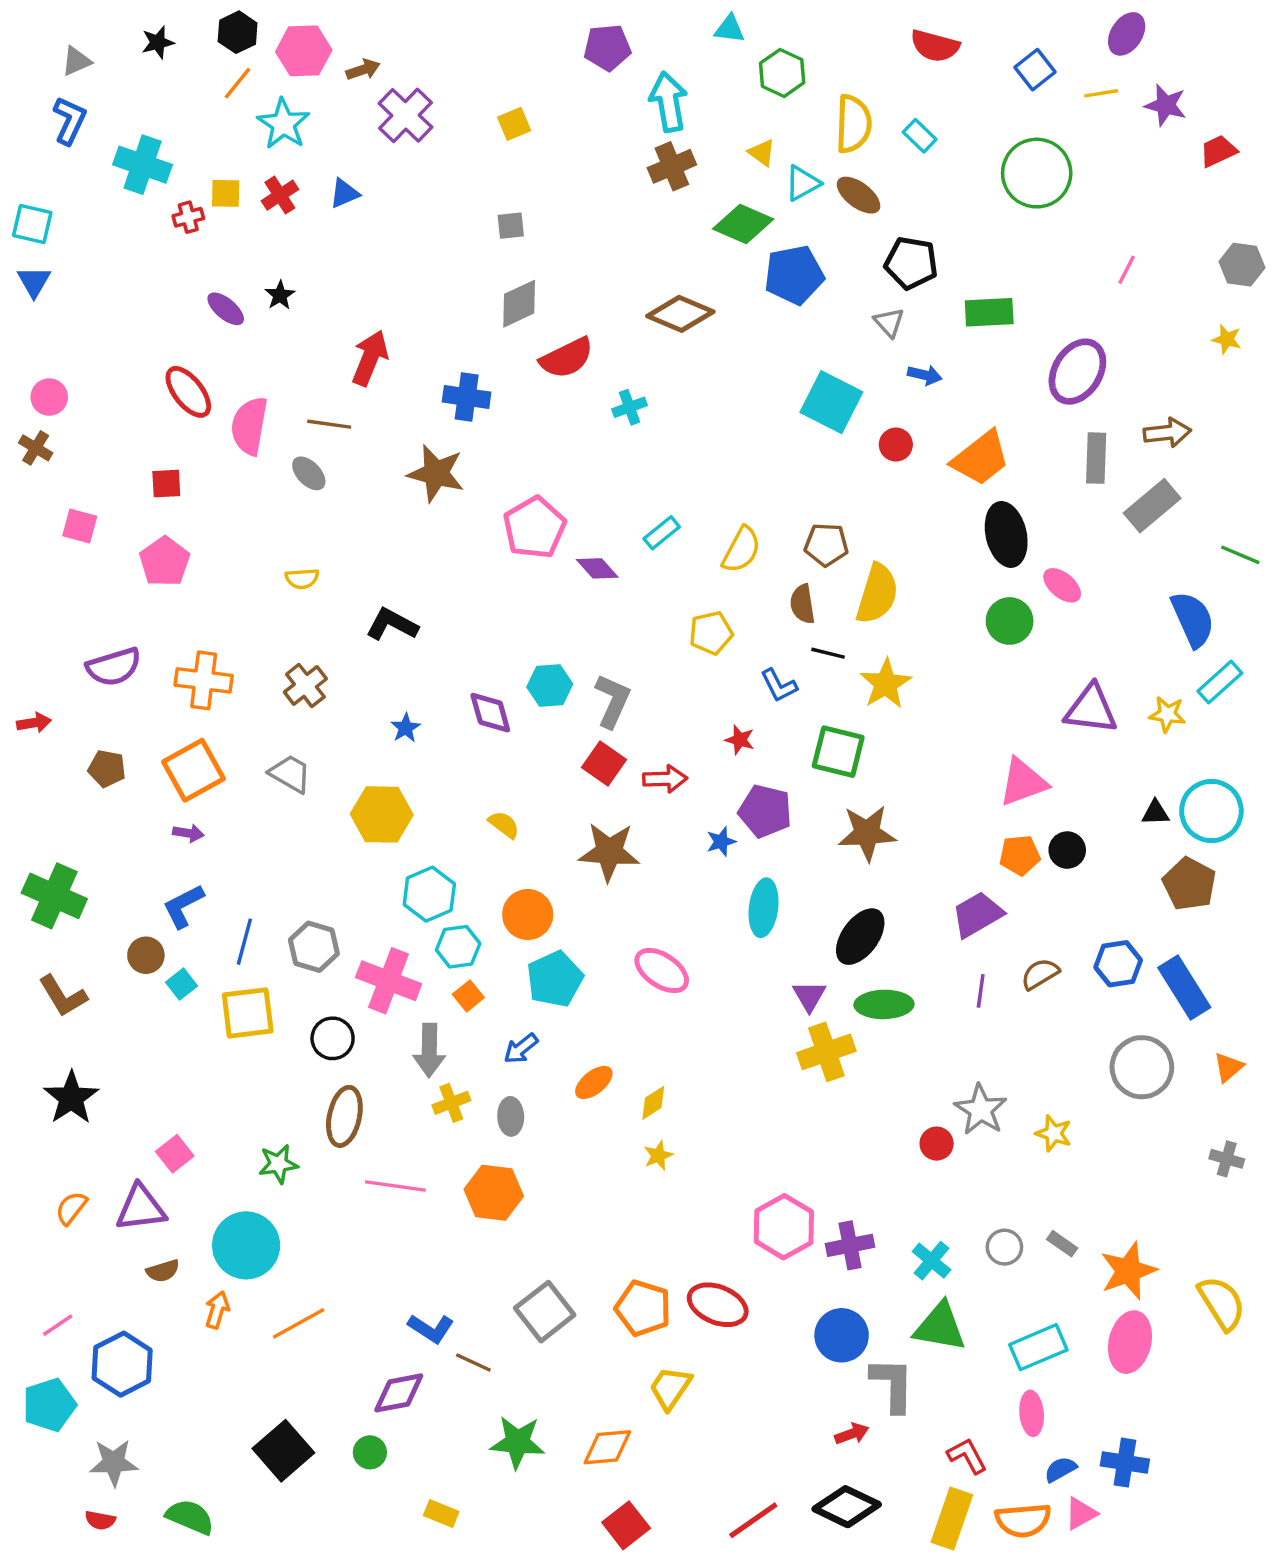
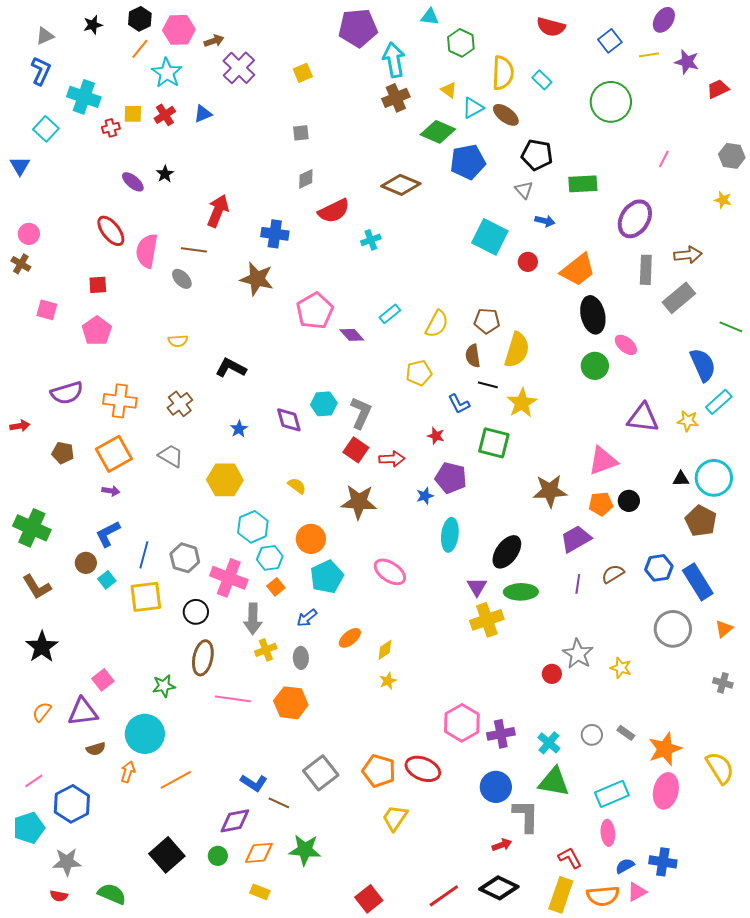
purple pentagon: (607, 48) -> (358, 28), size x1.4
cyan square: (32, 224) -> (46, 129), moved, turned 30
gray diamond: (519, 304) -> (306, 179), size x0.7
brown star: (867, 833) -> (550, 491), moved
orange diamond: (607, 1447) -> (259, 853), moved

